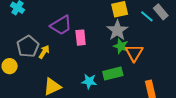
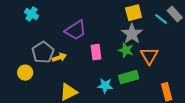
pink rectangle: (81, 38) -> (96, 52), moved
green star: (121, 46) -> (126, 50), moved
yellow arrow: (44, 52) -> (59, 57), turned 40

